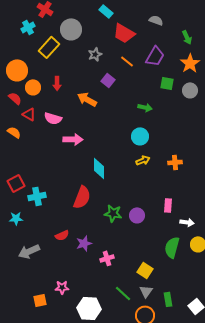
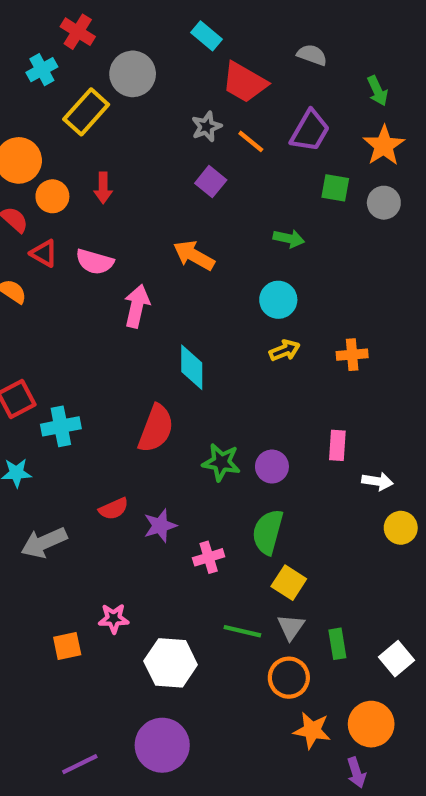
gray star: (95, 54) -> (206, 127), moved
orange arrow: (87, 99) -> (194, 255), moved
pink arrow: (73, 139) -> (137, 306), turned -78
green semicircle: (172, 247) -> (268, 532), moved
green line: (123, 293) -> (242, 631), turned -30

